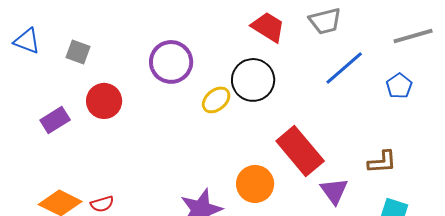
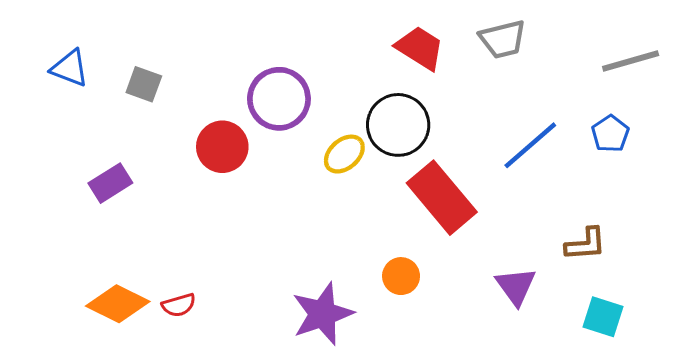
blue line: (344, 68) -> (530, 145), moved
red circle: (104, 101) -> (222, 147), moved
red rectangle: (300, 151) -> (442, 198), moved
orange circle: (255, 184) -> (401, 276), size x0.7

